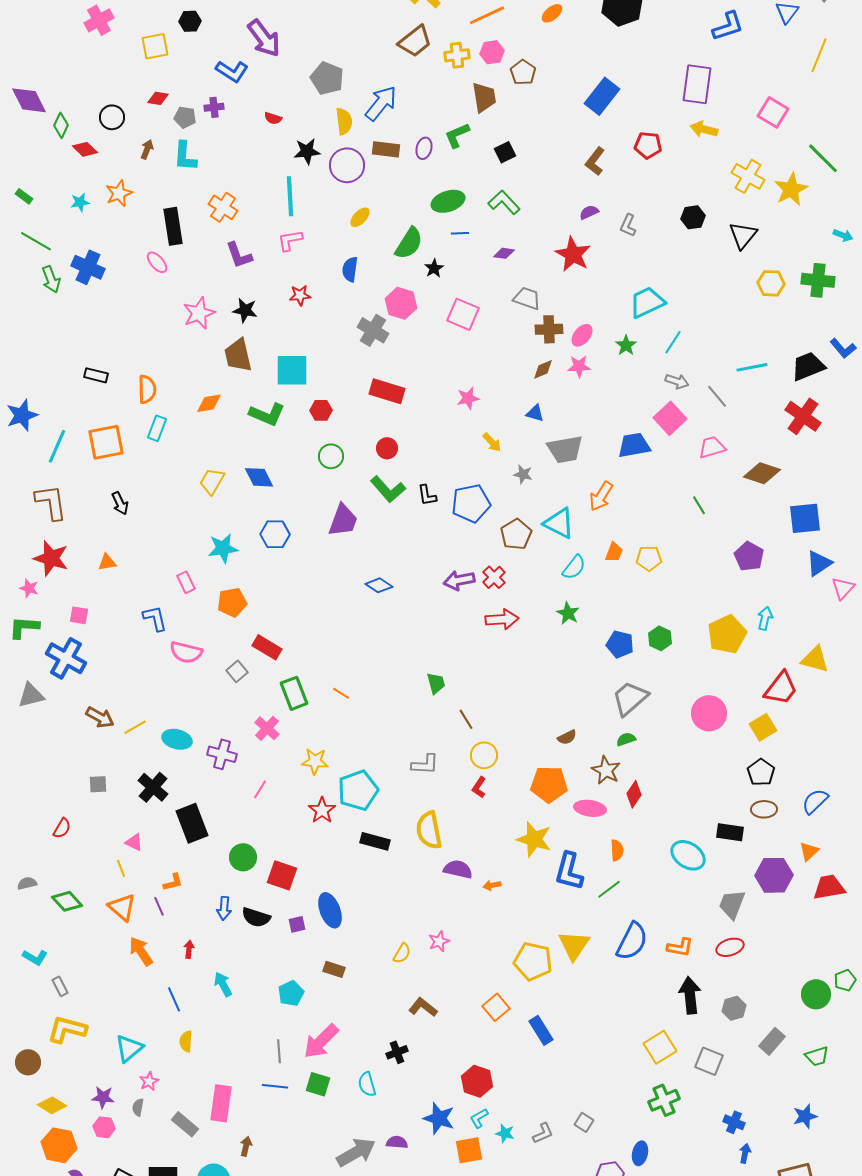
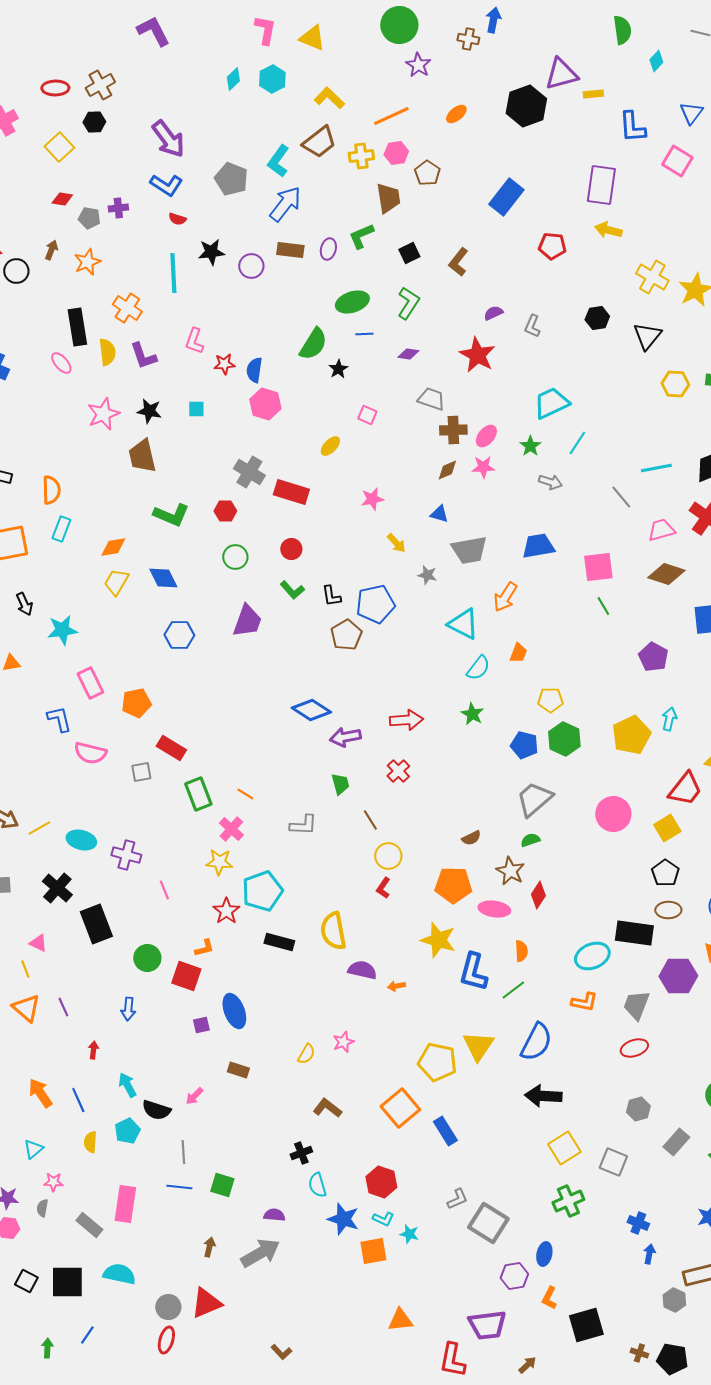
blue L-shape: (728, 26) -> (632, 127), turned 104
yellow square: (155, 46) -> (59, 147), turned -32
blue L-shape: (232, 71) -> (166, 185), moved
pink square: (773, 112) -> (677, 161), moved
black circle: (112, 117) -> (16, 271), moved
yellow semicircle: (344, 121) -> (107, 352), moved
cyan L-shape: (185, 156) -> (278, 161), moved, turned 32
brown L-shape: (595, 161) -> (458, 262), moved
purple circle: (347, 165) -> (251, 266), size x0.7
orange star: (119, 193) -> (87, 262), moved
cyan line: (290, 196) -> (173, 273), moved
green L-shape: (504, 202) -> (408, 303), turned 76
yellow ellipse: (360, 217) -> (330, 446), moved
pink L-shape: (290, 240) -> (194, 341), turned -60
red star: (300, 295) -> (224, 364), moved
pink hexagon: (401, 303) -> (265, 404), moved
pink square: (463, 314) -> (367, 415), size x0.6
gray cross: (373, 330) -> (249, 472), moved
cyan square: (292, 370) -> (196, 409), moved, size x0.5
gray arrow: (677, 381) -> (550, 482), moved
orange diamond: (209, 403) -> (113, 547), moved
pink square: (670, 418) -> (598, 567), moved, turned 36
pink trapezoid: (712, 447) -> (661, 530), moved
green L-shape: (388, 489) -> (292, 590), size x0.7
brown pentagon: (516, 534) -> (346, 635), moved
cyan star: (223, 548) -> (62, 630), moved
yellow pentagon: (649, 558) -> (550, 700), moved
red cross: (494, 577) -> (398, 771), moved
purple arrow: (459, 580) -> (345, 737), moved
pink rectangle: (186, 582) -> (90, 683), size x1.4
blue diamond: (379, 585) -> (311, 710), moved, size x1.4
green hexagon: (660, 638) -> (564, 739), size x1.4
gray square: (237, 671) -> (141, 772), turned 30
pink cross: (267, 728) -> (231, 829), moved
gray L-shape: (425, 764) -> (303, 825), moved
pink line: (260, 789) -> (164, 890), turned -54
black rectangle: (730, 832) -> (634, 933), size x1.4
cyan ellipse: (688, 855) -> (592, 956), turned -56
orange L-shape: (173, 882) -> (204, 948), moved
black semicircle: (256, 917) -> (156, 1110), moved
orange L-shape: (680, 947) -> (584, 1002), moved
orange arrow: (141, 951) -> (40, 1093), moved
cyan pentagon: (291, 993) -> (127, 1131), moved
black arrow: (690, 995) -> (543, 1096), moved, turned -81
orange square: (496, 1007) -> (400, 1108), size x1.4
pink arrow: (321, 1041) -> (194, 1096), moved, size x0.5
cyan triangle: (129, 1048) -> (33, 1149), size x0.7
pink star: (149, 1081) -> (53, 1182), turned 30
cyan semicircle: (367, 1084) -> (317, 1185), moved
cyan L-shape: (479, 1118) -> (383, 1219), turned -125
gray square: (584, 1122) -> (488, 1223), size x2.0
gray L-shape: (543, 1133) -> (457, 1199), moved
purple semicircle: (397, 1142) -> (274, 1215), moved
brown arrow: (246, 1146) -> (209, 1247), moved

